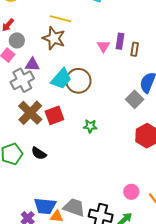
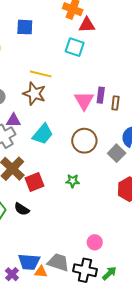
pink triangle: (103, 46) -> (84, 101), size x1.5
brown circle: (78, 81) -> (84, 141), moved
red square: (54, 115) -> (35, 182), moved
pink circle: (131, 192) -> (95, 242), moved

